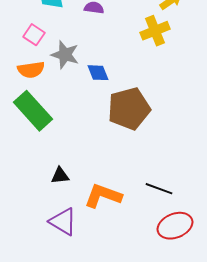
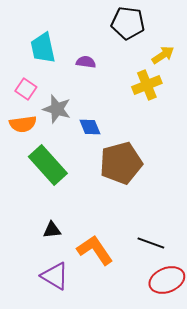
green rectangle: (33, 111) -> (48, 165), moved
orange L-shape: (103, 196) -> (95, 250), turned 36

